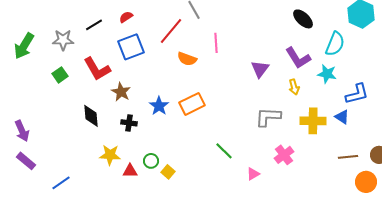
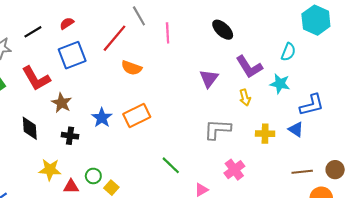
black ellipse: (303, 19) -> (223, 30), moved
pink line: (216, 43) -> (168, 33), moved
cyan semicircle: (335, 44) -> (288, 52), size x0.7
yellow cross: (313, 121) -> (265, 134), size x0.7

